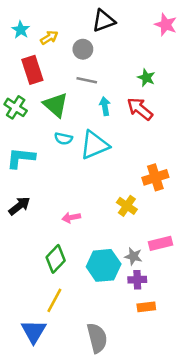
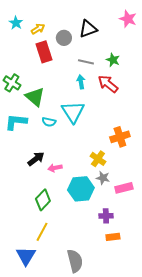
black triangle: (104, 21) -> (88, 29), moved
red rectangle: (32, 70) -> (44, 52), moved
gray line: (87, 80) -> (86, 62), moved
green triangle: (56, 105) -> (35, 97), moved
cyan semicircle: (63, 139) -> (49, 122), moved
cyan triangle: (95, 145) -> (73, 112), turned -40
black arrow: (19, 206) -> (36, 159), moved
gray star: (133, 256) -> (103, 178), moved
cyan hexagon: (104, 265) -> (81, 189), moved

